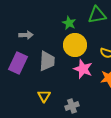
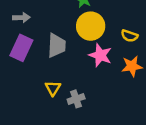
gray arrow: (26, 35) -> (21, 18), moved
gray cross: (72, 106) -> (76, 99), moved

